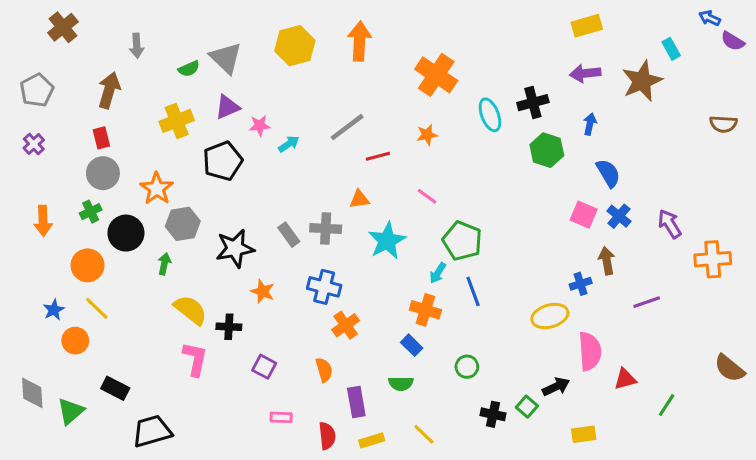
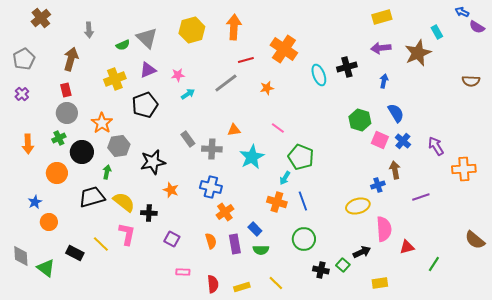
pink star: (260, 126) -> (178, 75), moved
orange star: (427, 135) -> (267, 88), moved
green hexagon: (547, 150) -> (360, 120), moved
red line: (378, 156) -> (246, 60), moved
gray rectangle: (289, 235) -> (188, 139), moved
blue line: (473, 291) -> (303, 201), moved
yellow line: (97, 308) -> (101, 244), moved
blue rectangle: (412, 345) -> (255, 229), moved
green circle: (467, 367) -> (304, 239), size x1.5
purple rectangle: (356, 402) -> (235, 244), moved
green triangle: (71, 411) -> (46, 268), turned -42
black trapezoid: (152, 431) -> (92, 197), moved

